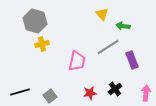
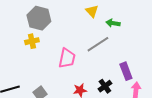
gray hexagon: (35, 21) -> (39, 18), moved
purple rectangle: (132, 60) -> (126, 71), moved

